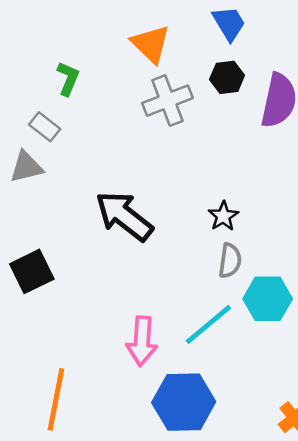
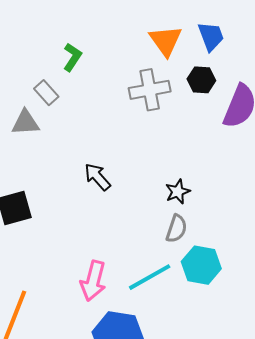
orange triangle: (151, 44) -> (166, 41), moved
black arrow: (124, 216) -> (97, 177), size x0.6

